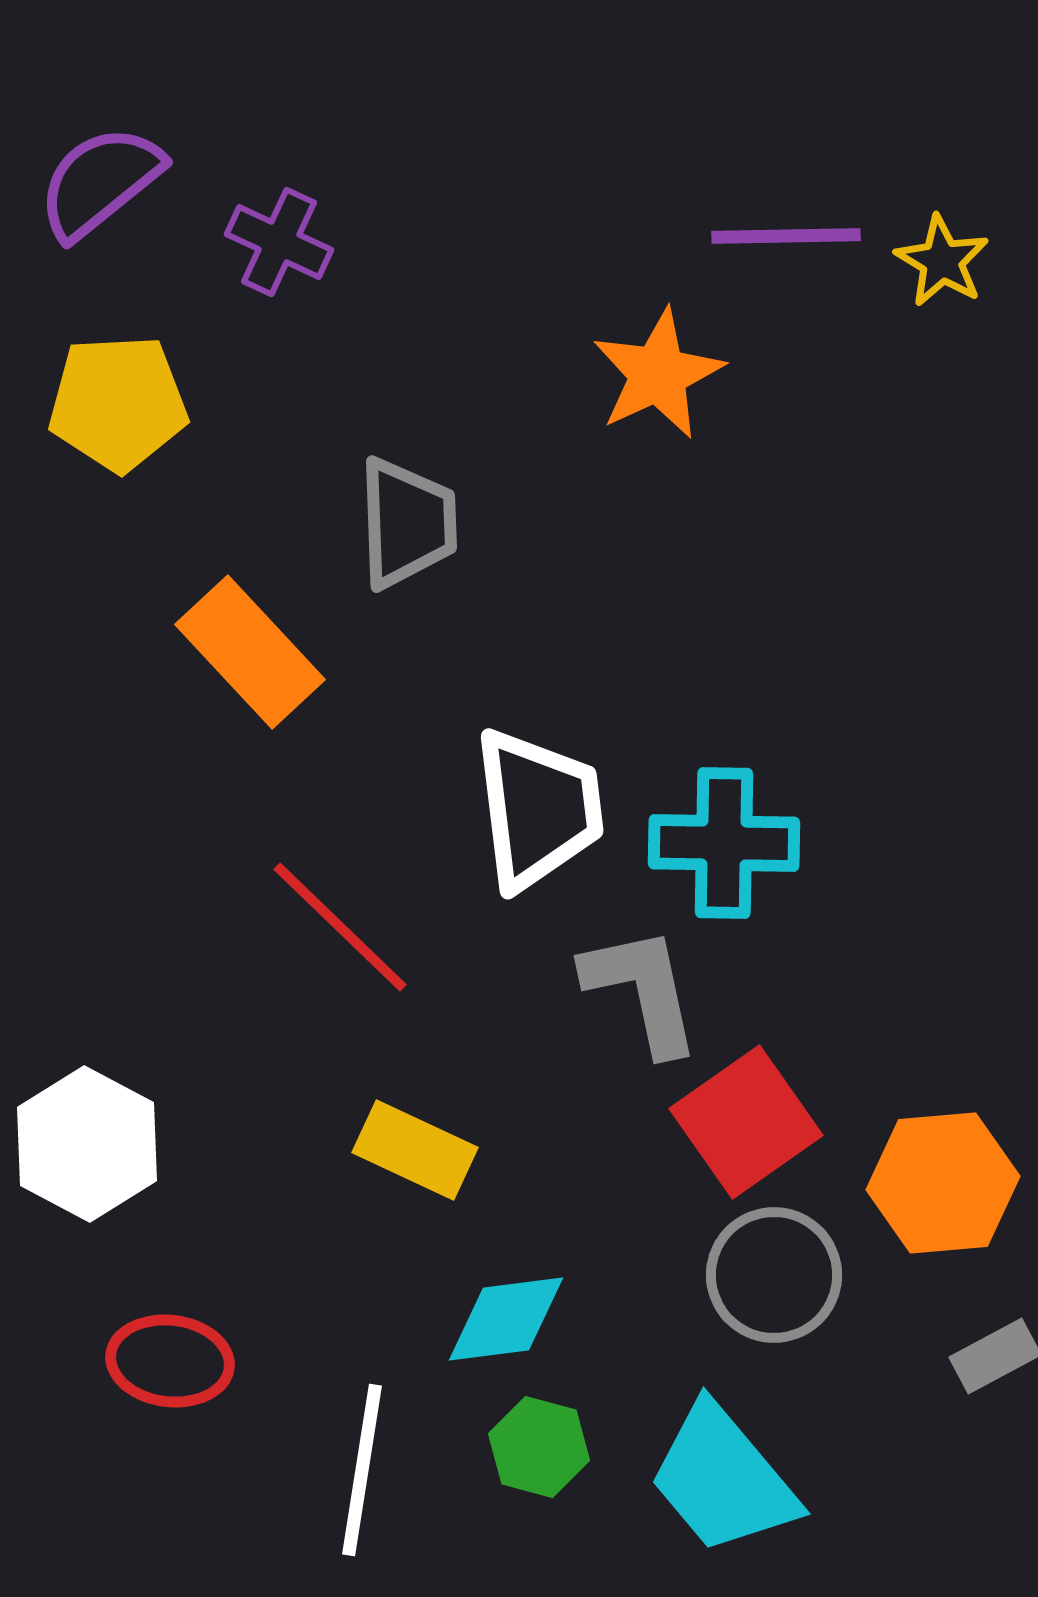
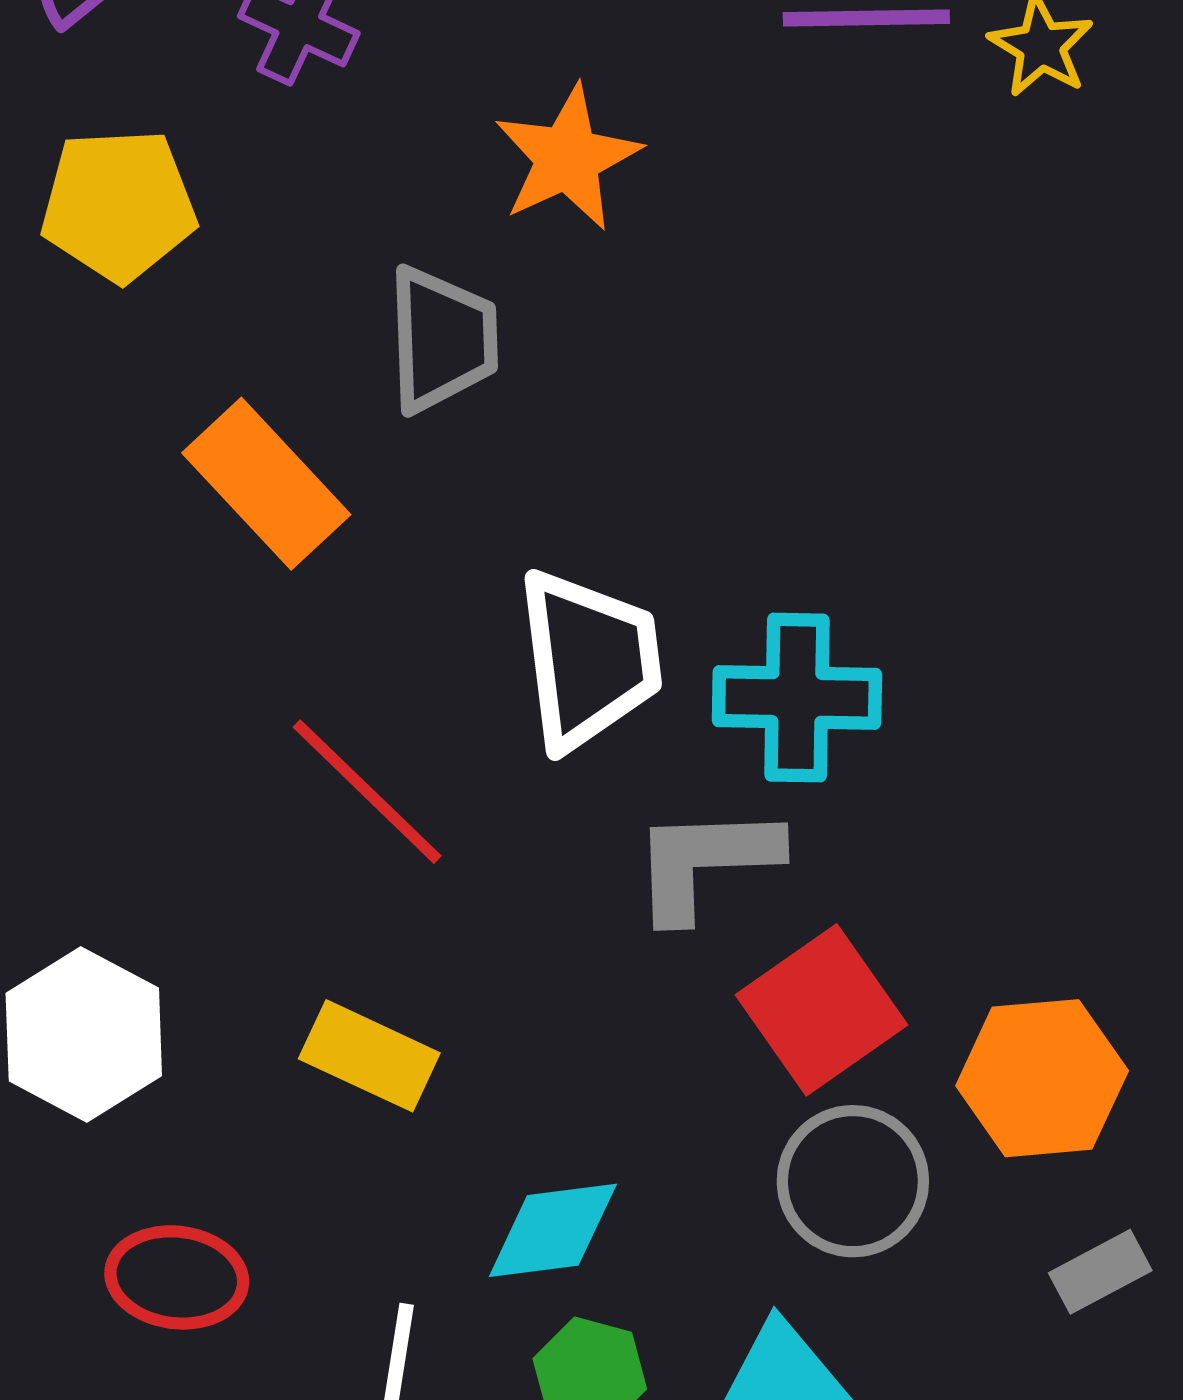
orange star: (658, 374) -> (567, 158), moved
gray L-shape: (642, 990) -> (705, 862), turned -80
yellow rectangle: (415, 1150) -> (369, 1056), moved

